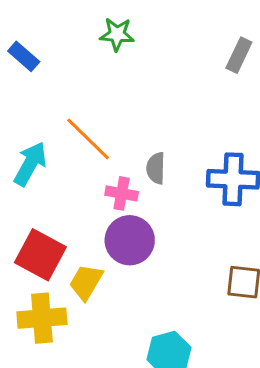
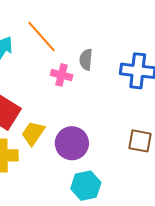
purple circle: (130, 240) -> (72, 143), moved

